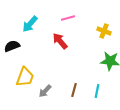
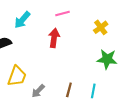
yellow cross: (104, 31) -> (101, 27), turned 32
red arrow: (60, 41) -> (54, 38), turned 48

